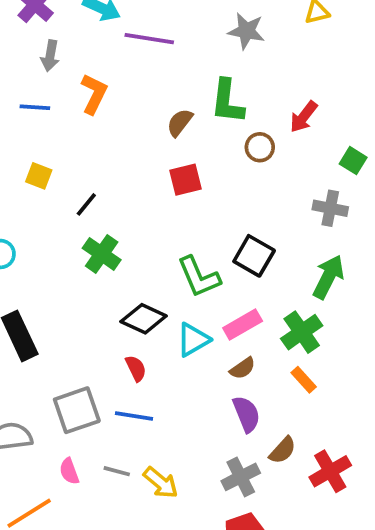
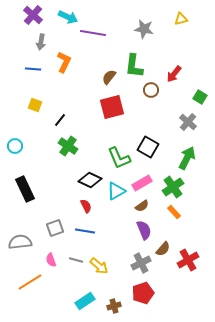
red square: (185, 180) -> (112, 107), size x1.4
gray cross: (330, 208) -> (188, 122), turned 30
gray square: (77, 410) -> (55, 228), size x0.7

